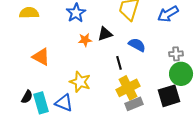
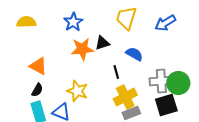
orange star: (85, 40) -> (82, 49), size x1.6
gray cross: (176, 54) -> (161, 81), moved, size x1.6
black semicircle: (27, 97) -> (37, 90), moved

